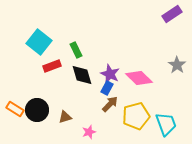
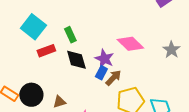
pink diamond: (139, 78) -> (130, 44), moved
brown arrow: (110, 104) -> (113, 78), moved

